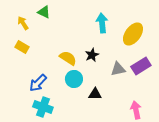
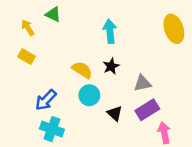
cyan arrow: (102, 23) -> (110, 31), moved
yellow ellipse: (133, 34) -> (174, 29), moved, turned -55
purple rectangle: (141, 66) -> (147, 110), moved
black triangle: (95, 94) -> (115, 113), turned 40

